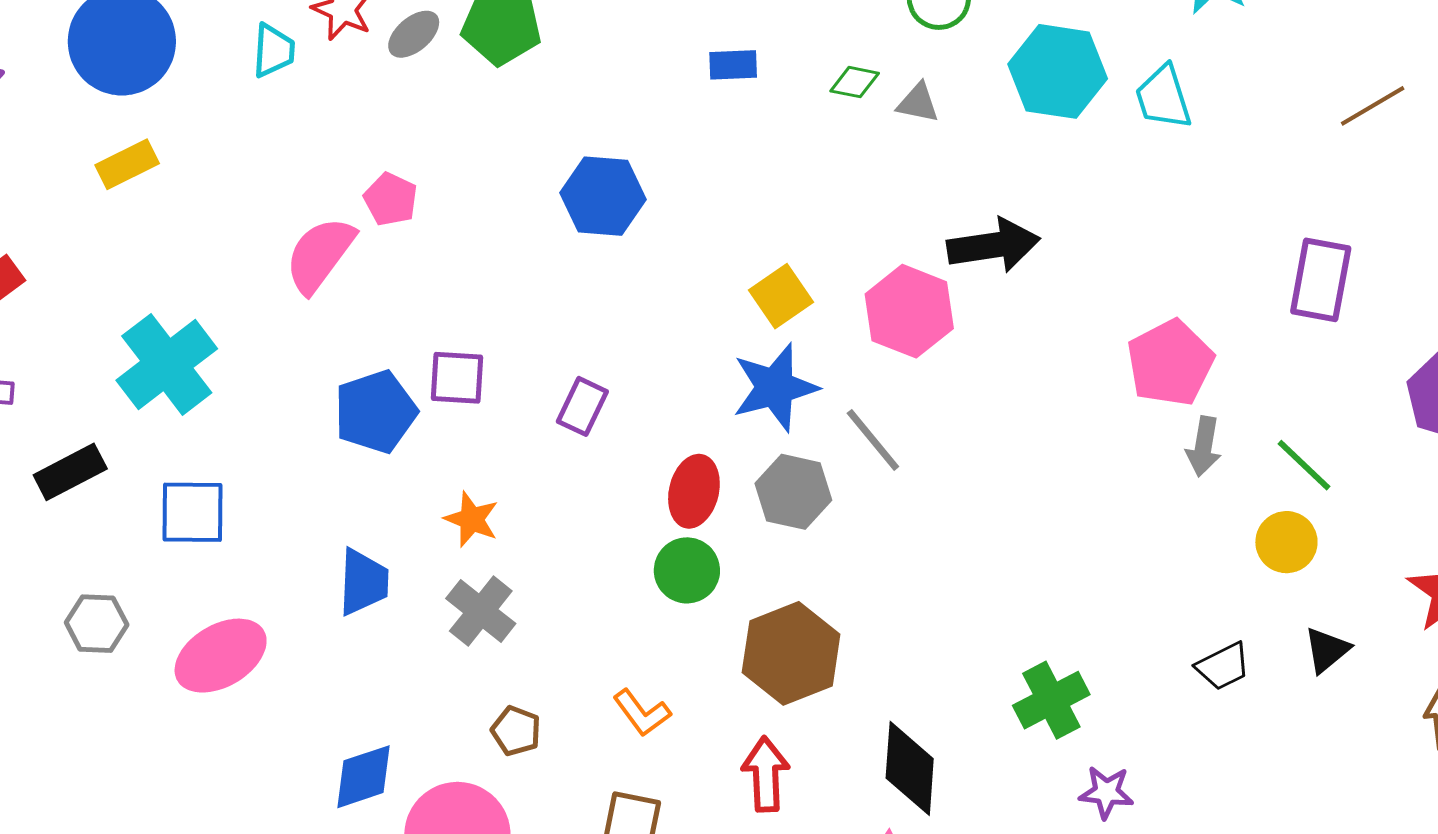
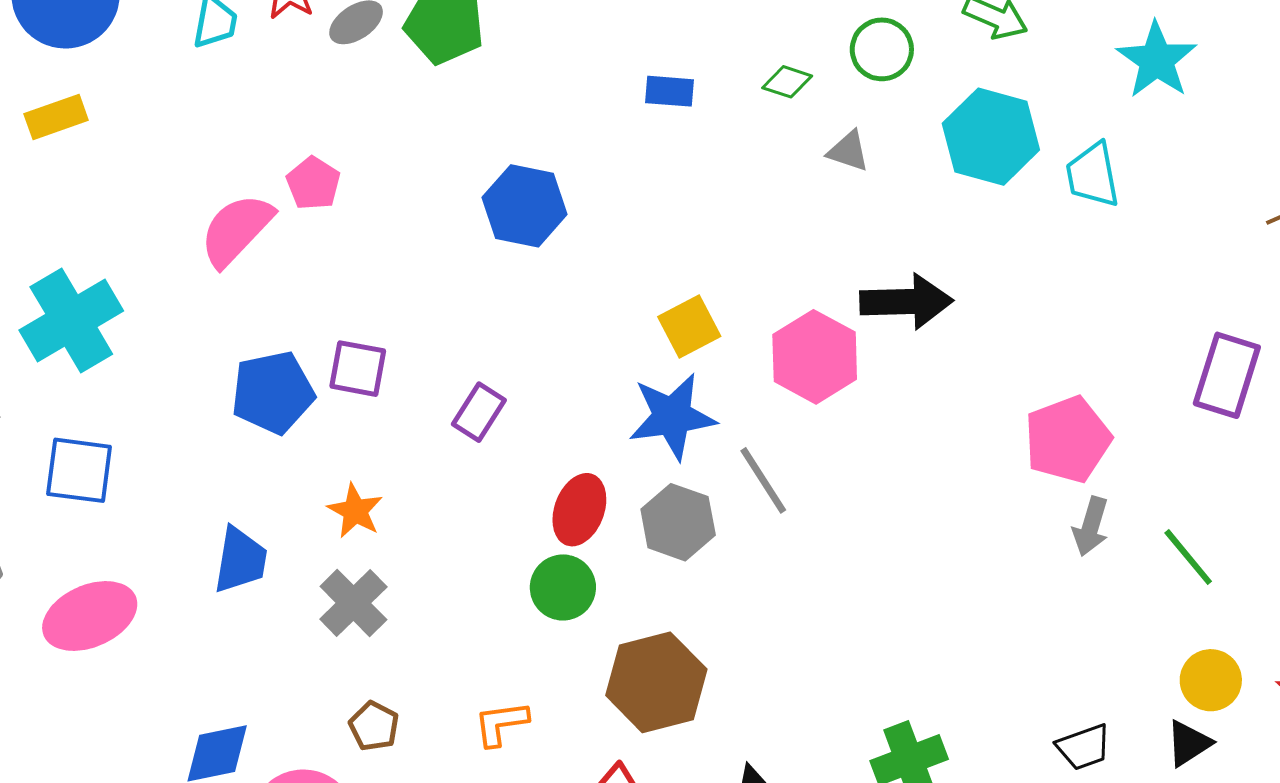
green diamond: (855, 82) -> (787, 82), moved
yellow circle: (1286, 542) -> (1211, 680), moved
orange L-shape: (642, 713) -> (501, 723), turned 112

